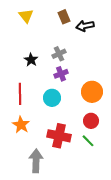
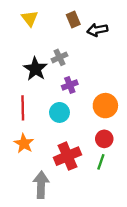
gray cross: (59, 54) -> (59, 57), moved
black star: (31, 60) -> (35, 69), size x1.5
red cross: (59, 136) -> (68, 156), turned -35
green line: (88, 141) -> (101, 162), turned 64

